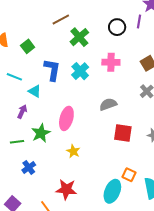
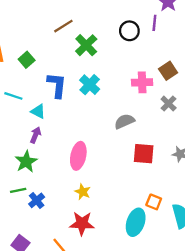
pink cross: (111, 62) -> (142, 82), moved
purple arrow: (22, 112) -> (36, 135), moved
pink ellipse: (66, 118) -> (78, 156), moved
green star: (41, 133) -> (26, 162), moved
green line: (17, 142) -> (18, 190), moved
yellow star: (73, 151) -> (83, 192), moved

